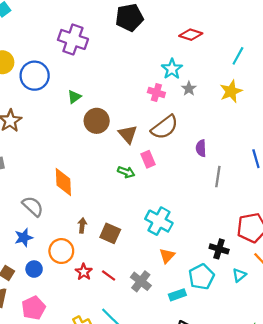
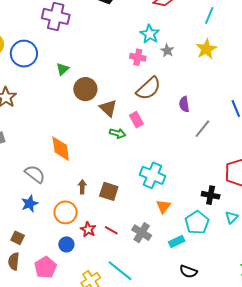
brown triangle: (128, 134) -> (108, 108), moved
gray line: (218, 177) -> (202, 129), turned 36
blue circle: (34, 269) -> (66, 244), moved

